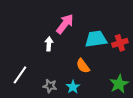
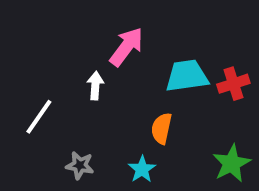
orange semicircle: (83, 66) -> (161, 128), turned 49
white line: (20, 75) -> (39, 117), moved
gray star: (50, 86) -> (80, 165), moved

